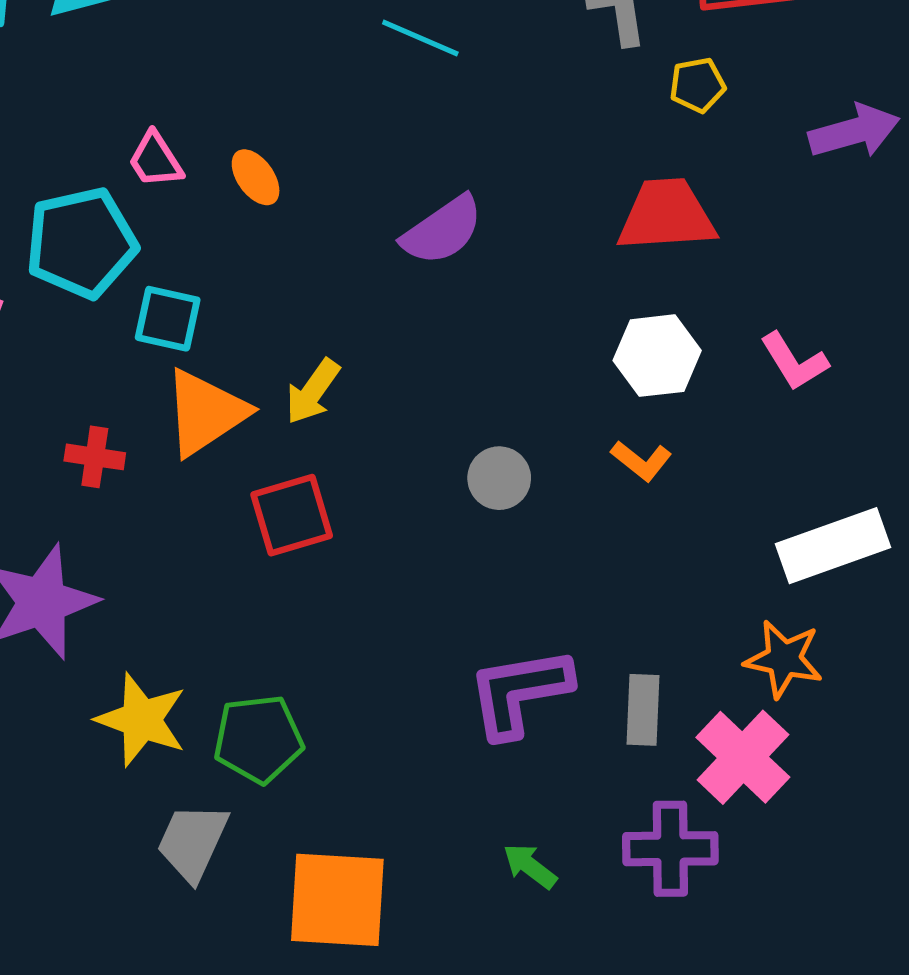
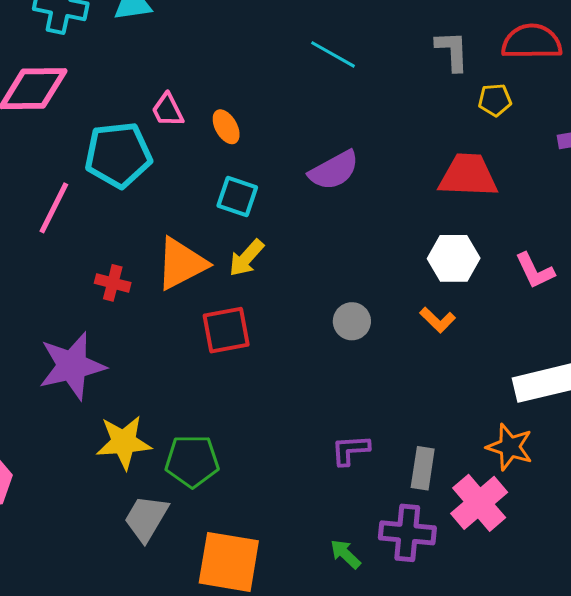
cyan square: (168, 319) -> (237, 196), moved
purple L-shape: (519, 692) -> (350, 450), size x0.6
yellow star: (141, 720) -> (124, 442), turned -30
purple cross: (670, 849) -> (407, 533), moved

